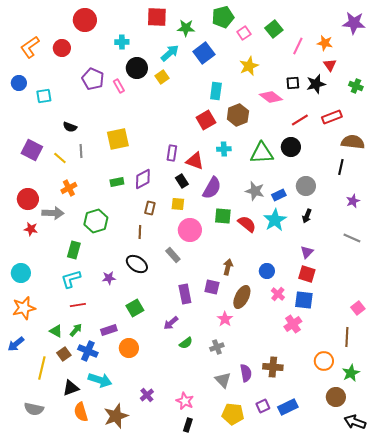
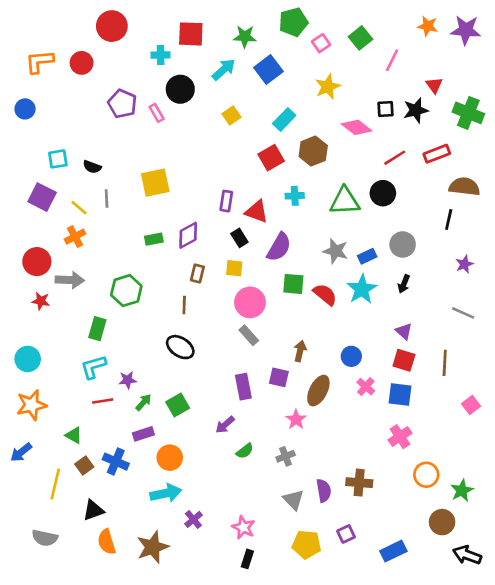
red square: (157, 17) -> (191, 34), moved
orange star: (325, 43) -> (428, 26), moved
orange L-shape: (30, 47) -> (39, 62), turned 30
yellow square: (162, 77) -> (232, 116), moved
green cross: (356, 86) -> (468, 113), size x1.6
cyan rectangle: (216, 91) -> (284, 119), turned 36
cyan square: (44, 96) -> (58, 159), moved
orange cross: (69, 188) -> (75, 237), moved
purple triangle: (307, 252) -> (404, 331), turned -32
gray rectangle: (173, 255) -> (249, 335), moved
purple star: (109, 278) -> (128, 380), moved
pink cross: (293, 324) -> (400, 437), moved
green arrow: (76, 330) -> (143, 402), moved
brown line: (347, 337) -> (445, 363), moved
cyan arrow: (100, 380) -> (166, 493), moved, turned -30
blue rectangle: (288, 407) -> (393, 551), moved

